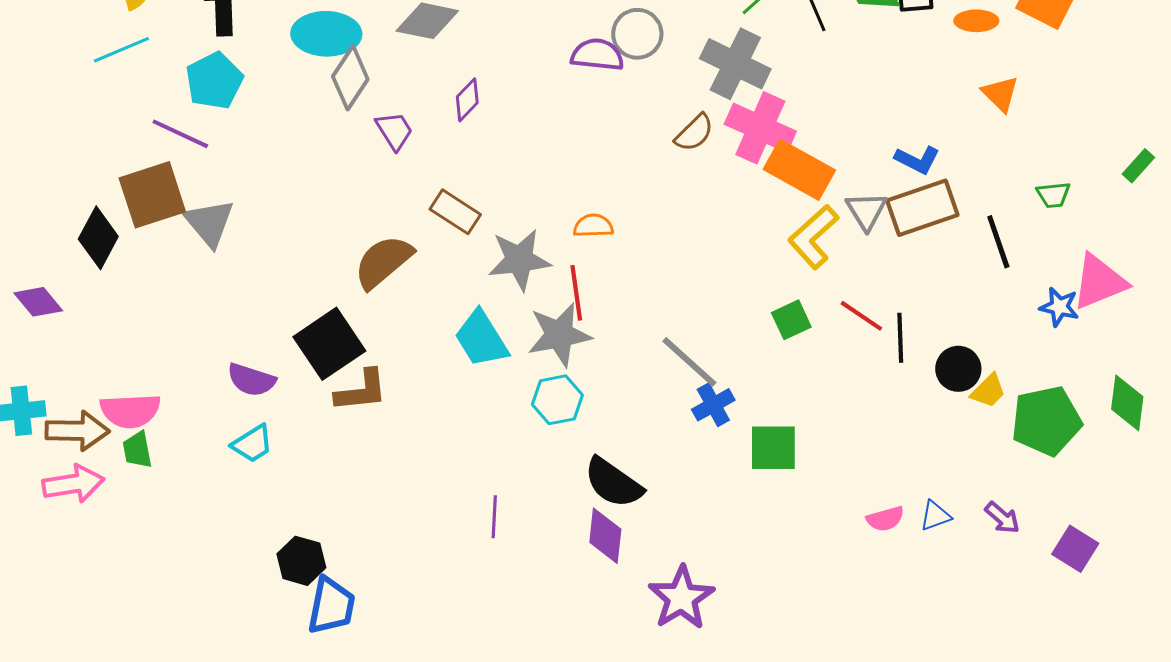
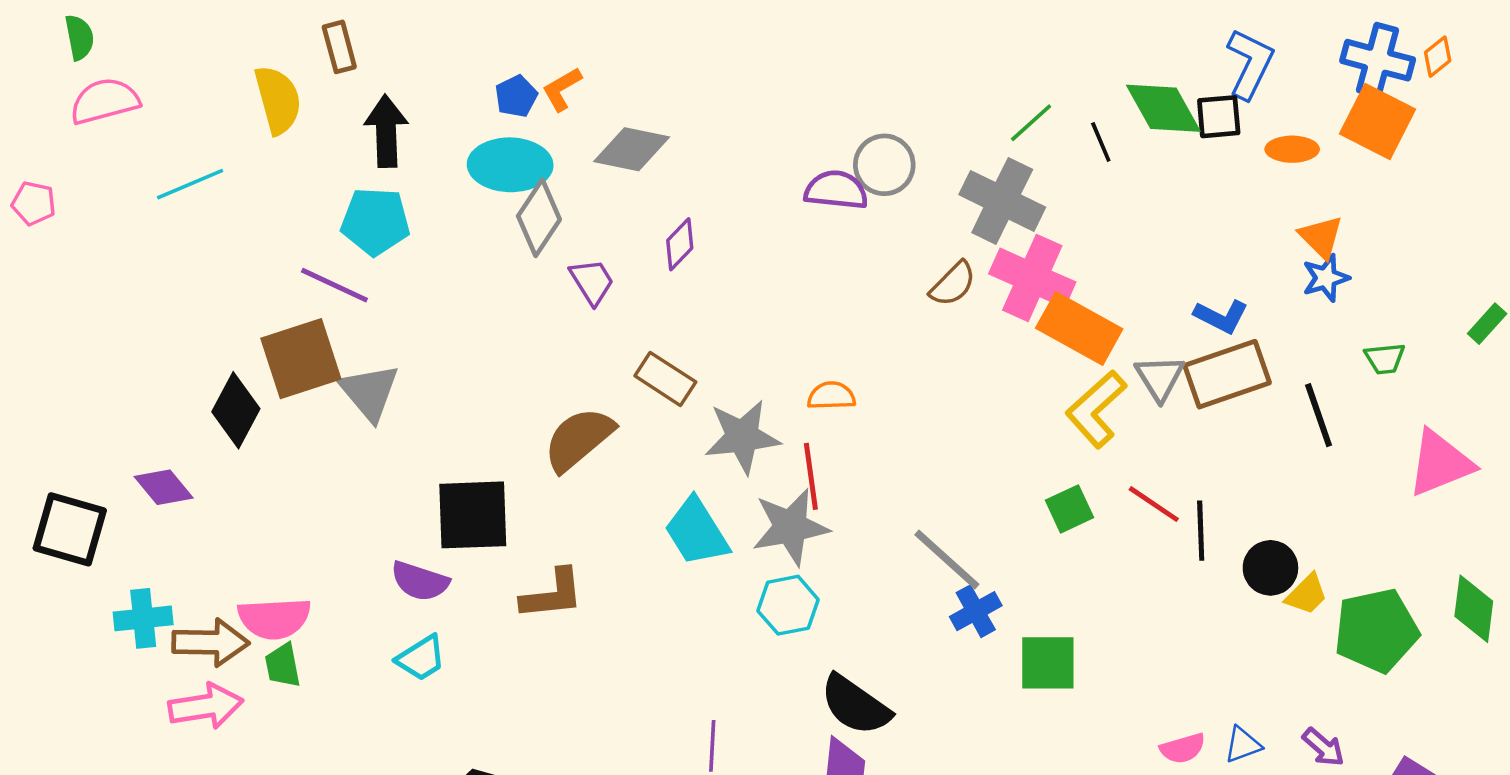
cyan line: (121, 50) -> (190, 184), moved
cyan pentagon: (214, 81) -> (375, 221), turned 30
blue star: (1059, 307) -> (1326, 278), moved, turned -30
black square: (329, 344) -> (473, 515), moved, turned 32

